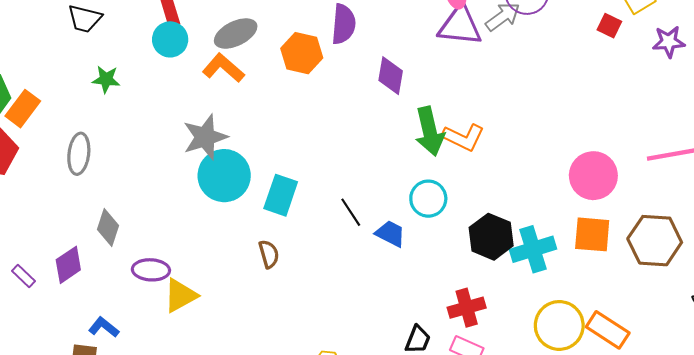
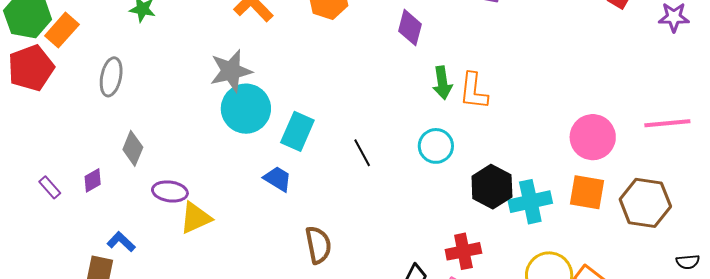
green arrow: (430, 131) -> (442, 83), size x0.7
orange L-shape: (463, 137) -> (474, 91), turned 66
blue trapezoid: (390, 234) -> (278, 179), moved
brown semicircle: (269, 254) -> (318, 245), moved, size x1.4
purple diamond: (68, 265) -> (93, 180), size x0.7

